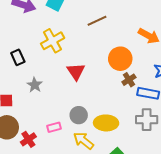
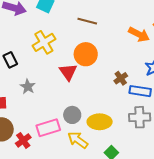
brown line: (97, 21) -> (87, 21), turned 42
orange circle: (120, 59) -> (86, 54), moved
pink rectangle: (54, 127) -> (48, 128), size x1.6

